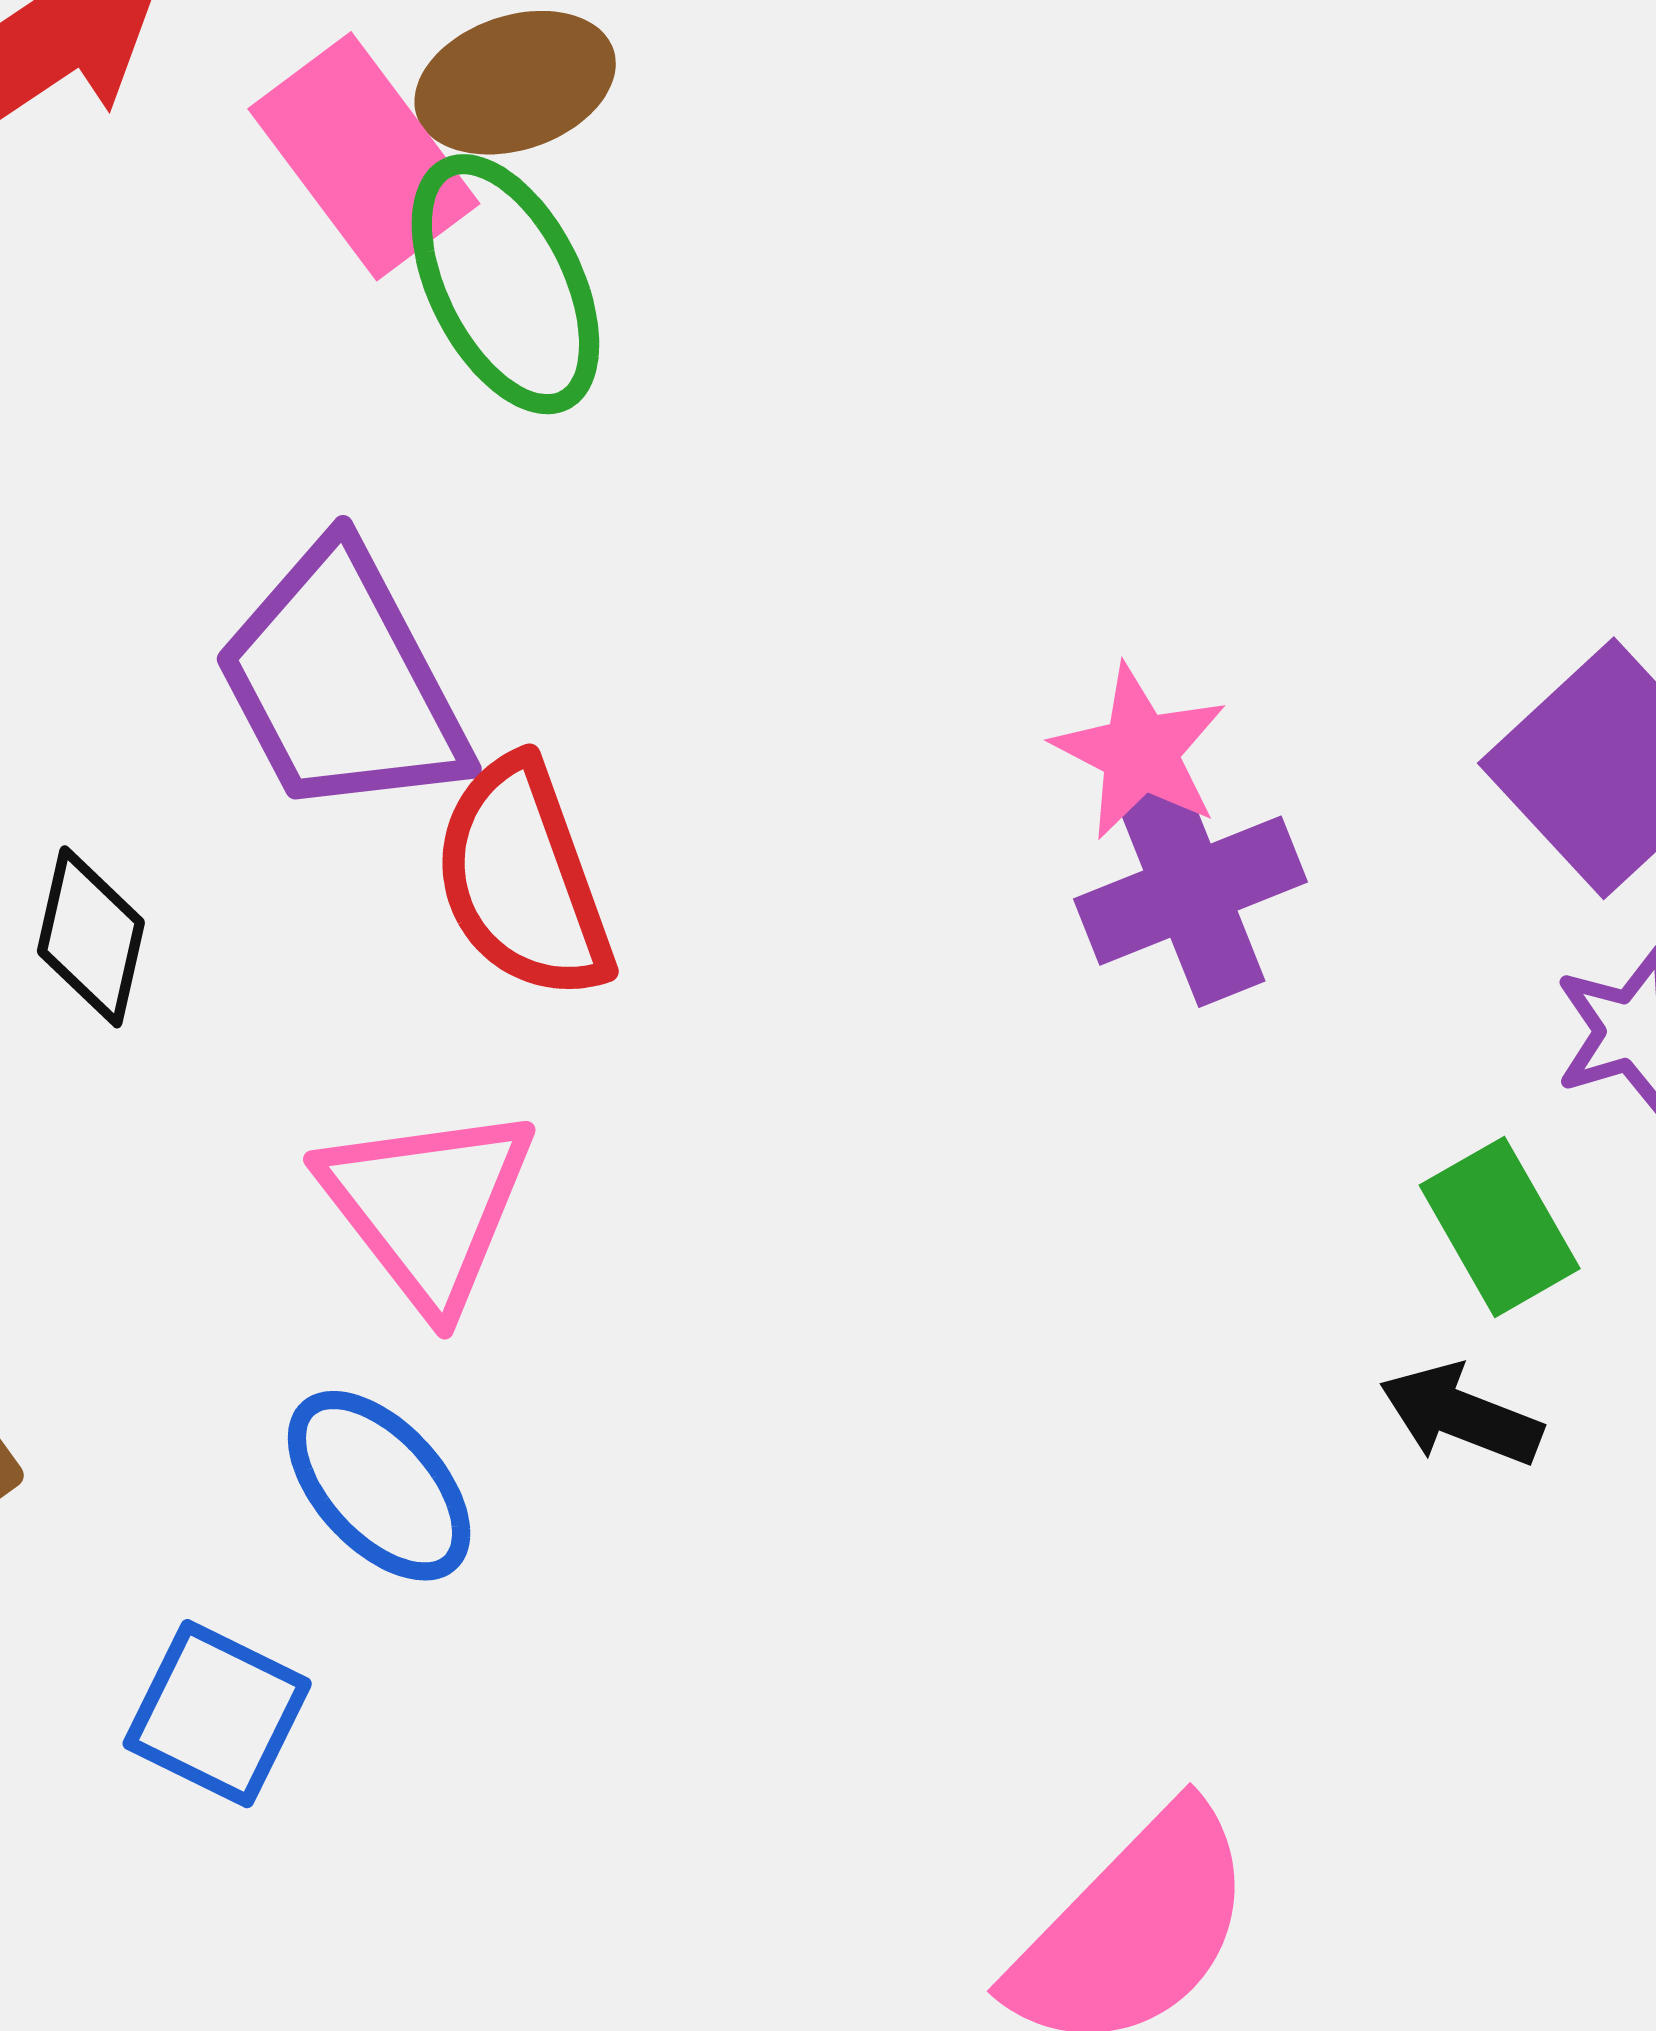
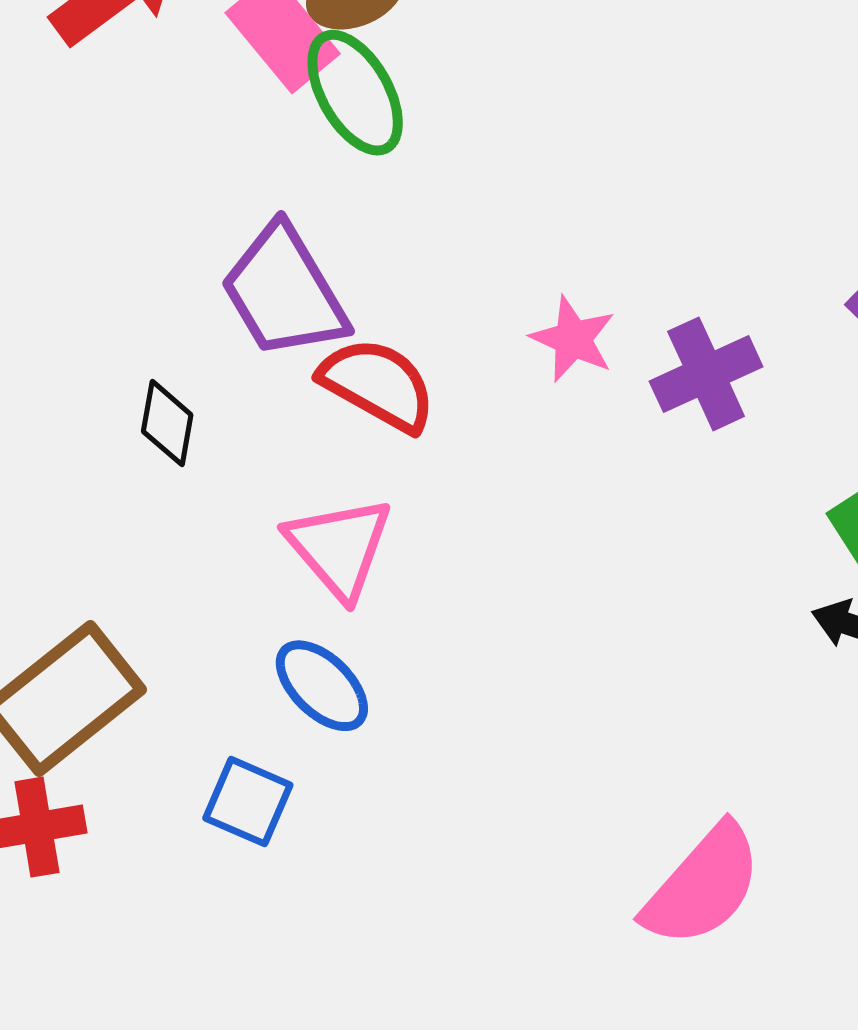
pink star: (1140, 752) -> (573, 339), moved
red semicircle: (523, 879) -> (378, 384), turned 142

